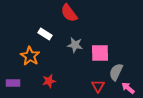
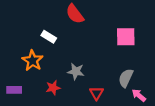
gray star: (75, 45) -> (76, 71), moved
pink square: (100, 53) -> (126, 37), moved
red triangle: (98, 86) -> (96, 93), moved

